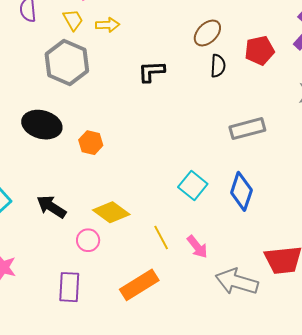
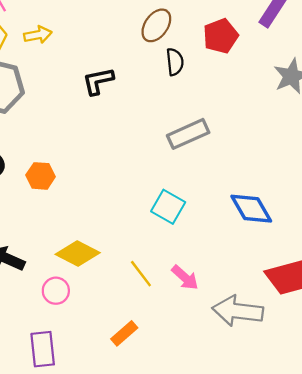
gray rectangle: (247, 129) -> (188, 134), moved
blue diamond: (241, 191) -> (251, 209), moved, turned -39
orange rectangle: (139, 285) -> (124, 333), size x0.6

